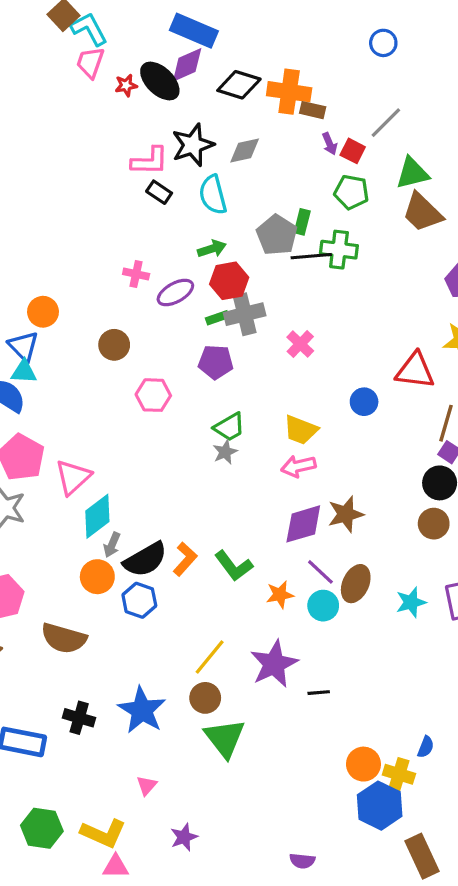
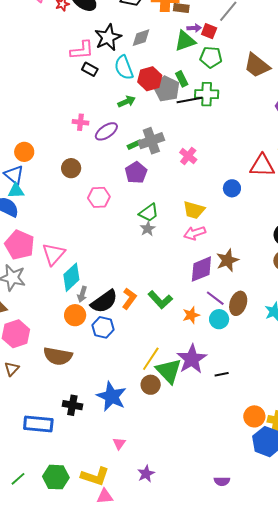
purple arrow: (330, 144) -> (194, 28), turned -64
green triangle: (412, 173) -> (185, 41), moved
green rectangle: (302, 222) -> (182, 79), turned -35
red hexagon: (229, 281) -> (150, 79), moved
purple pentagon: (216, 362) -> (136, 173), turned -30
green triangle: (225, 738) -> (169, 371), moved

